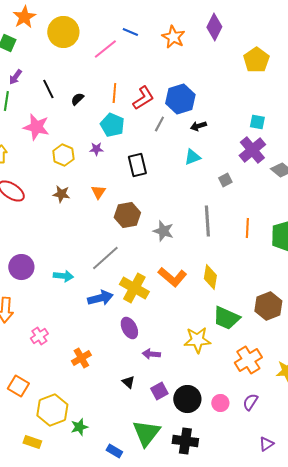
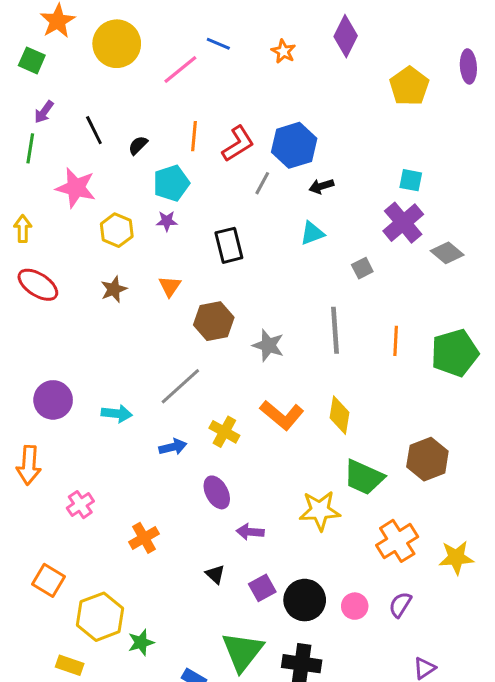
orange star: (173, 37) -> (283, 51), size x0.7
cyan pentagon: (112, 125) -> (171, 183), moved, turned 30
brown star: (61, 194) -> (114, 289), turned -30
yellow cross: (134, 288) -> (224, 432), size x0.7
blue arrow: (100, 298) -> (173, 447), size x0.7

